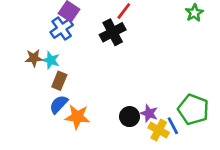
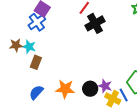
black cross: (113, 32) -> (95, 23), moved
blue semicircle: (59, 104) -> (36, 92), moved
orange star: (77, 117) -> (65, 89), moved

